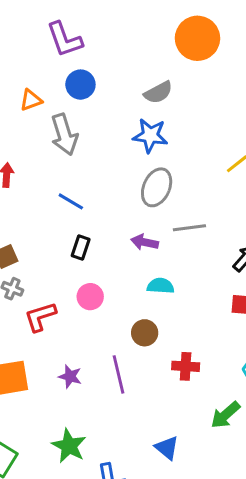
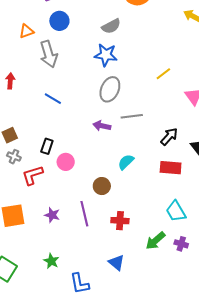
black rectangle: (81, 248) -> (47, 146), moved
cyan semicircle: (161, 286) -> (126, 162), moved, turned -48
red cross: (186, 366) -> (120, 221), moved
green star: (69, 446) -> (51, 261), size x0.7

